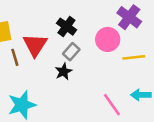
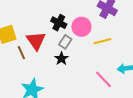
pink circle: (108, 39) -> (81, 27), moved
yellow line: (134, 57) -> (103, 41), moved

